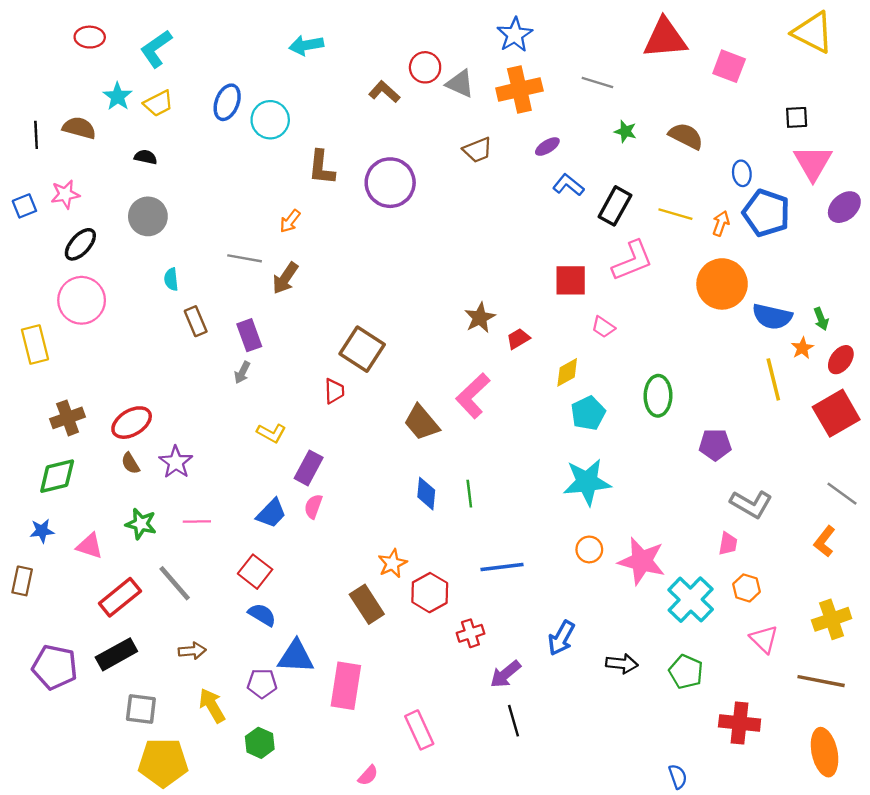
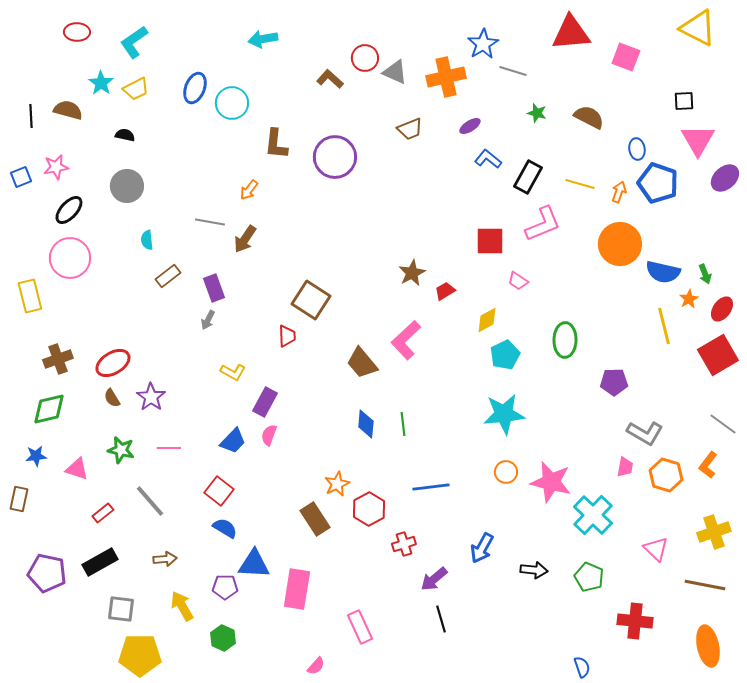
blue star: (515, 35) -> (483, 44), moved
brown rectangle: (196, 321) -> (168, 276), turned 75
orange hexagon: (747, 588) -> (666, 475), moved, size x1.4
red rectangle: (120, 597) -> (103, 513), size x0.6

